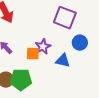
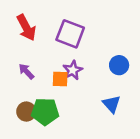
purple square: (65, 18) -> (70, 34), moved
blue triangle: (63, 61) -> (112, 104), moved, turned 35

